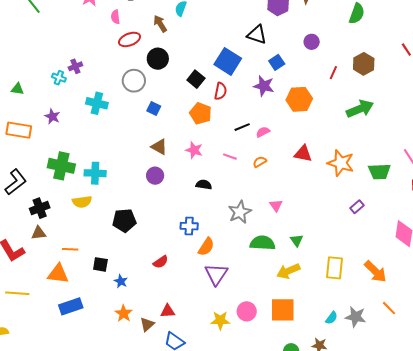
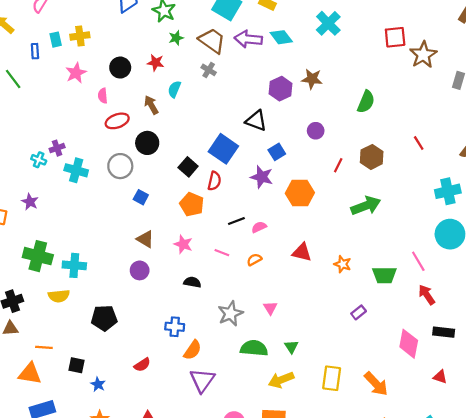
cyan cross: (97, 103) -> (76, 170), moved
orange star: (341, 163) -> (343, 264), size x0.6

